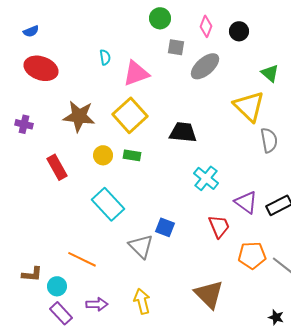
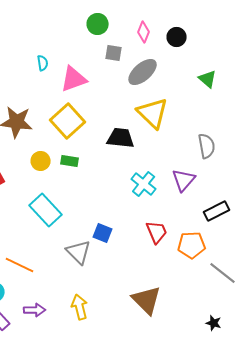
yellow triangle: (249, 106) -> (153, 113), moved
purple triangle: (246, 202) -> (184, 180), moved, turned 35
orange pentagon: (252, 255) -> (192, 245), moved

